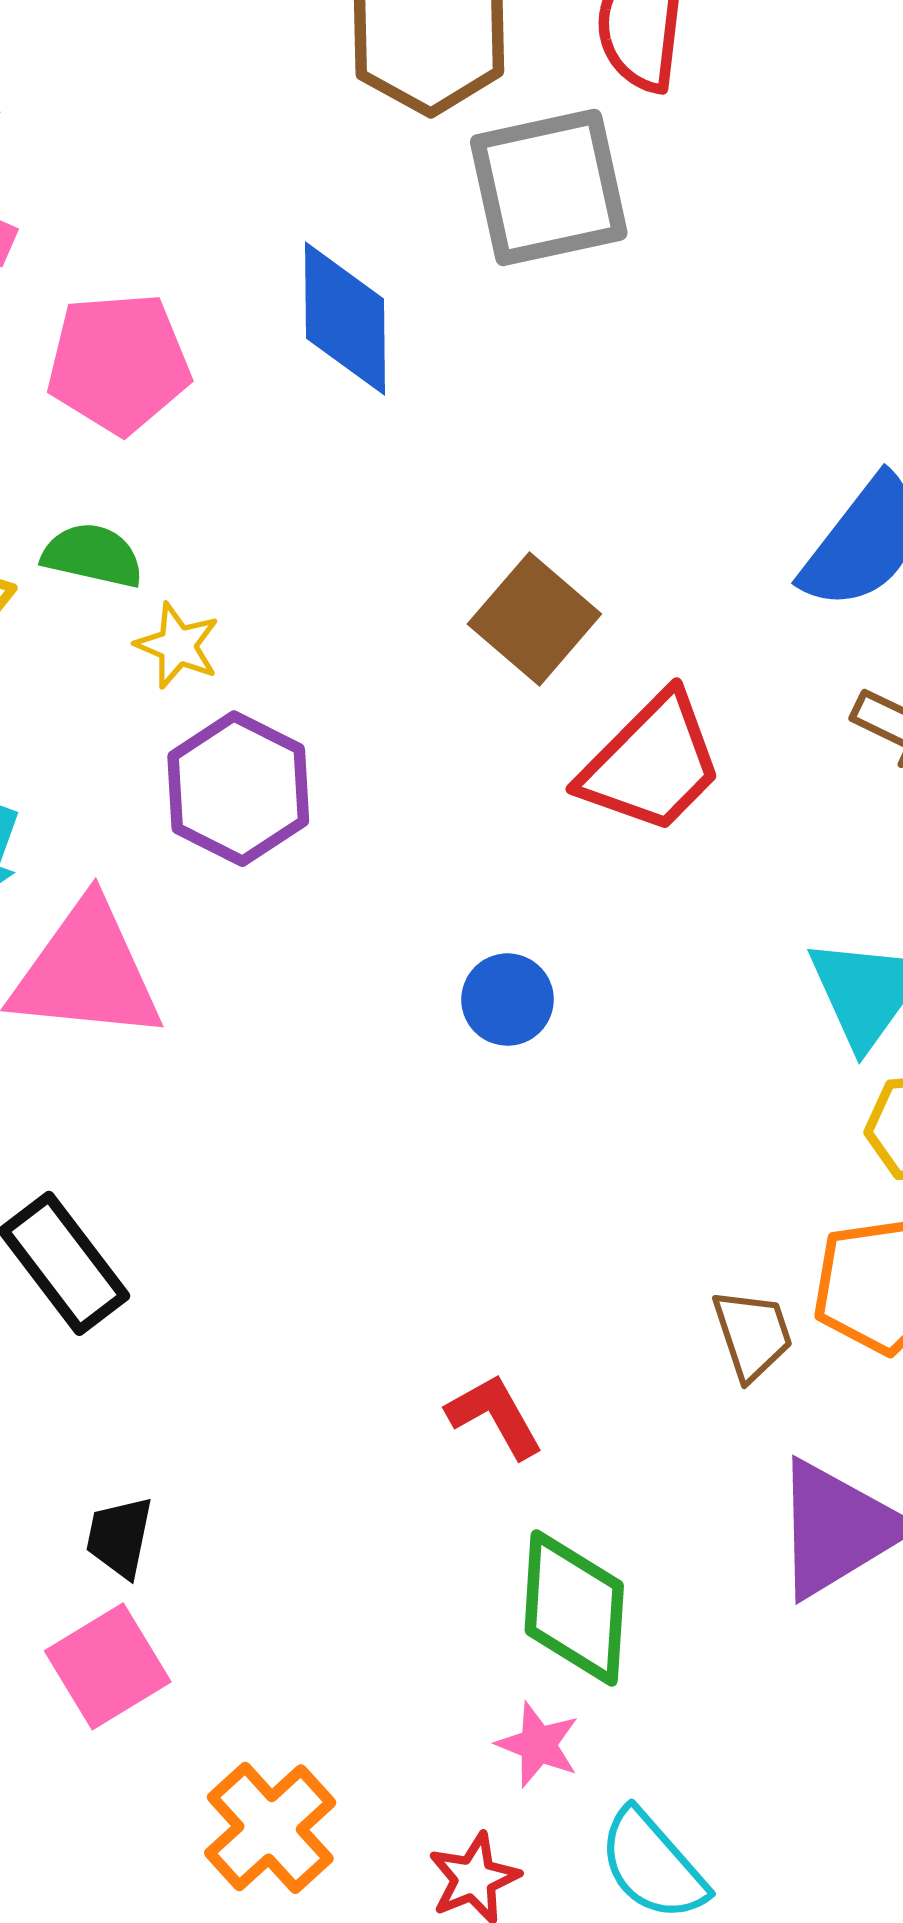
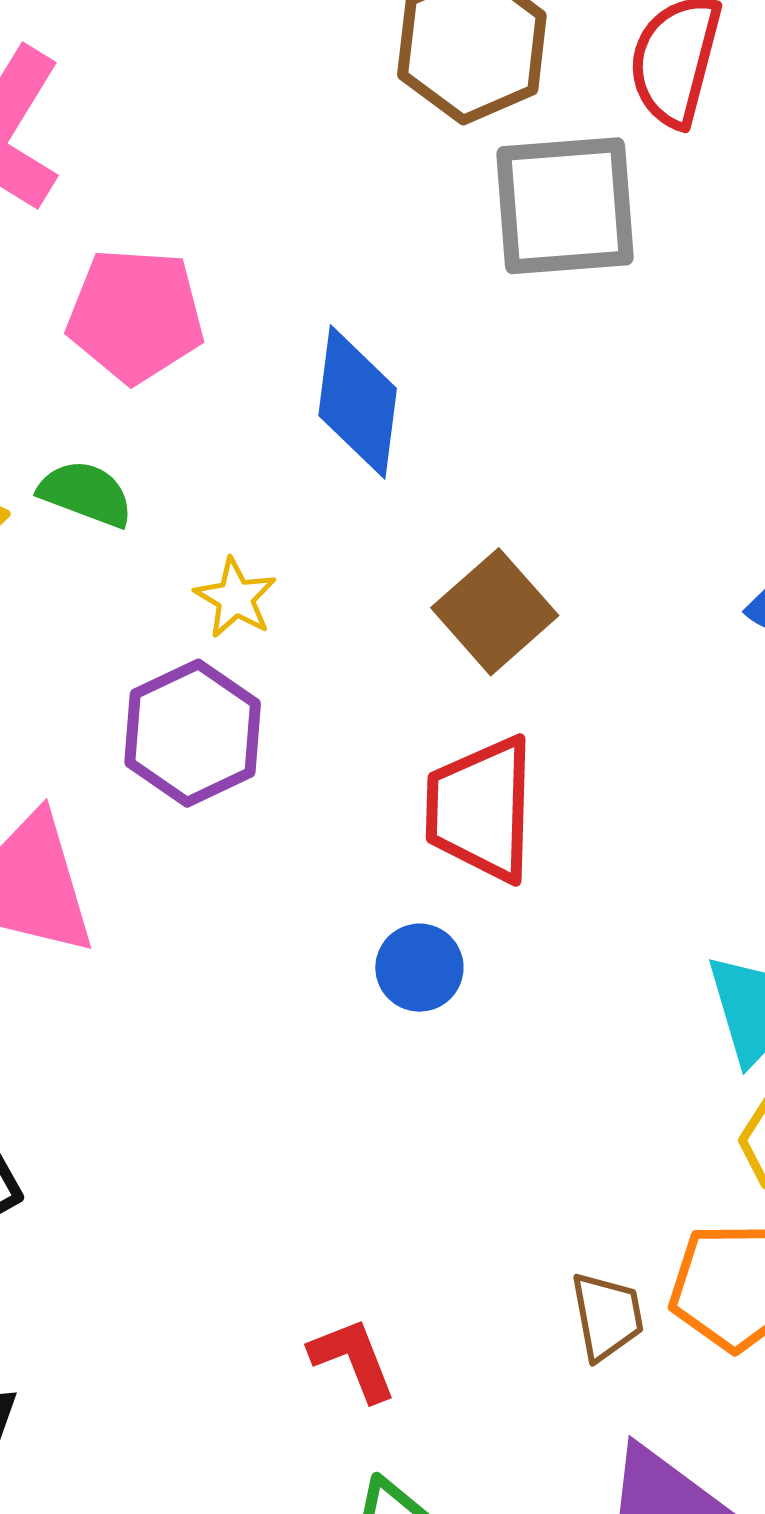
blue diamond: (345, 319) -> (358, 402), moved
yellow star: (178, 646) -> (235, 598), moved
red trapezoid: (652, 763) -> (481, 809), moved, turned 129

